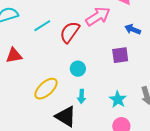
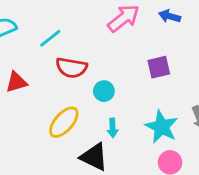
blue arrow: (133, 29) -> (170, 16), moved
red semicircle: (70, 32) -> (71, 68), moved, turned -110
cyan star: (118, 99) -> (162, 127), size x1.4

